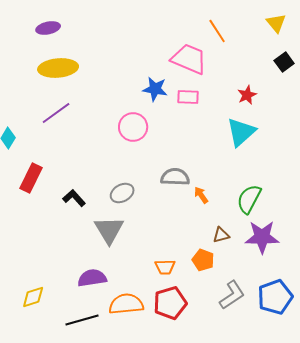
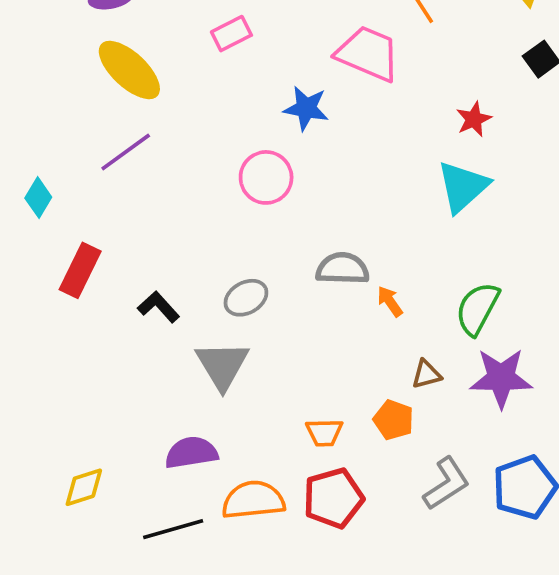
yellow ellipse: (58, 68) -> (129, 70), turned 48
pink rectangle: (188, 97) -> (231, 34), moved, turned -30

